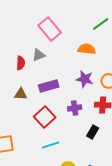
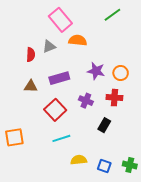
orange semicircle: (87, 49) -> (78, 40), moved
purple cross: (75, 108) -> (86, 101), turned 32

